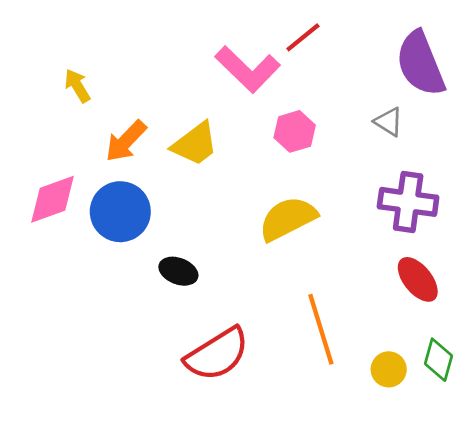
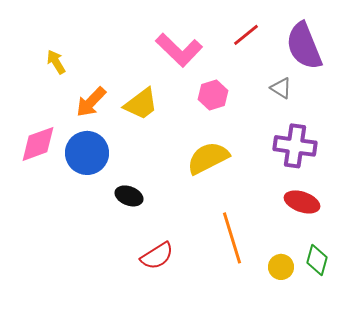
red line: (303, 37) -> (246, 35), moved
red ellipse: (418, 279) -> (302, 202), turned -32
red semicircle: (217, 354) -> (157, 256), size x0.7

